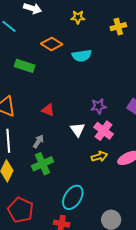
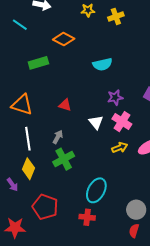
yellow cross: (118, 27) -> (116, 16), moved
cyan semicircle: (82, 56) -> (102, 64), moved
green rectangle: (25, 66) -> (38, 63), turned -30

